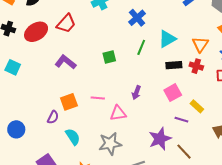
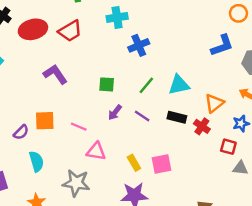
blue cross: (137, 18) -> (139, 45), moved
purple arrow: (136, 93) -> (115, 112), moved
pink square: (173, 93) -> (161, 164), moved
yellow rectangle: (197, 106) -> (134, 163), moved
purple line: (181, 120) -> (142, 116), moved

